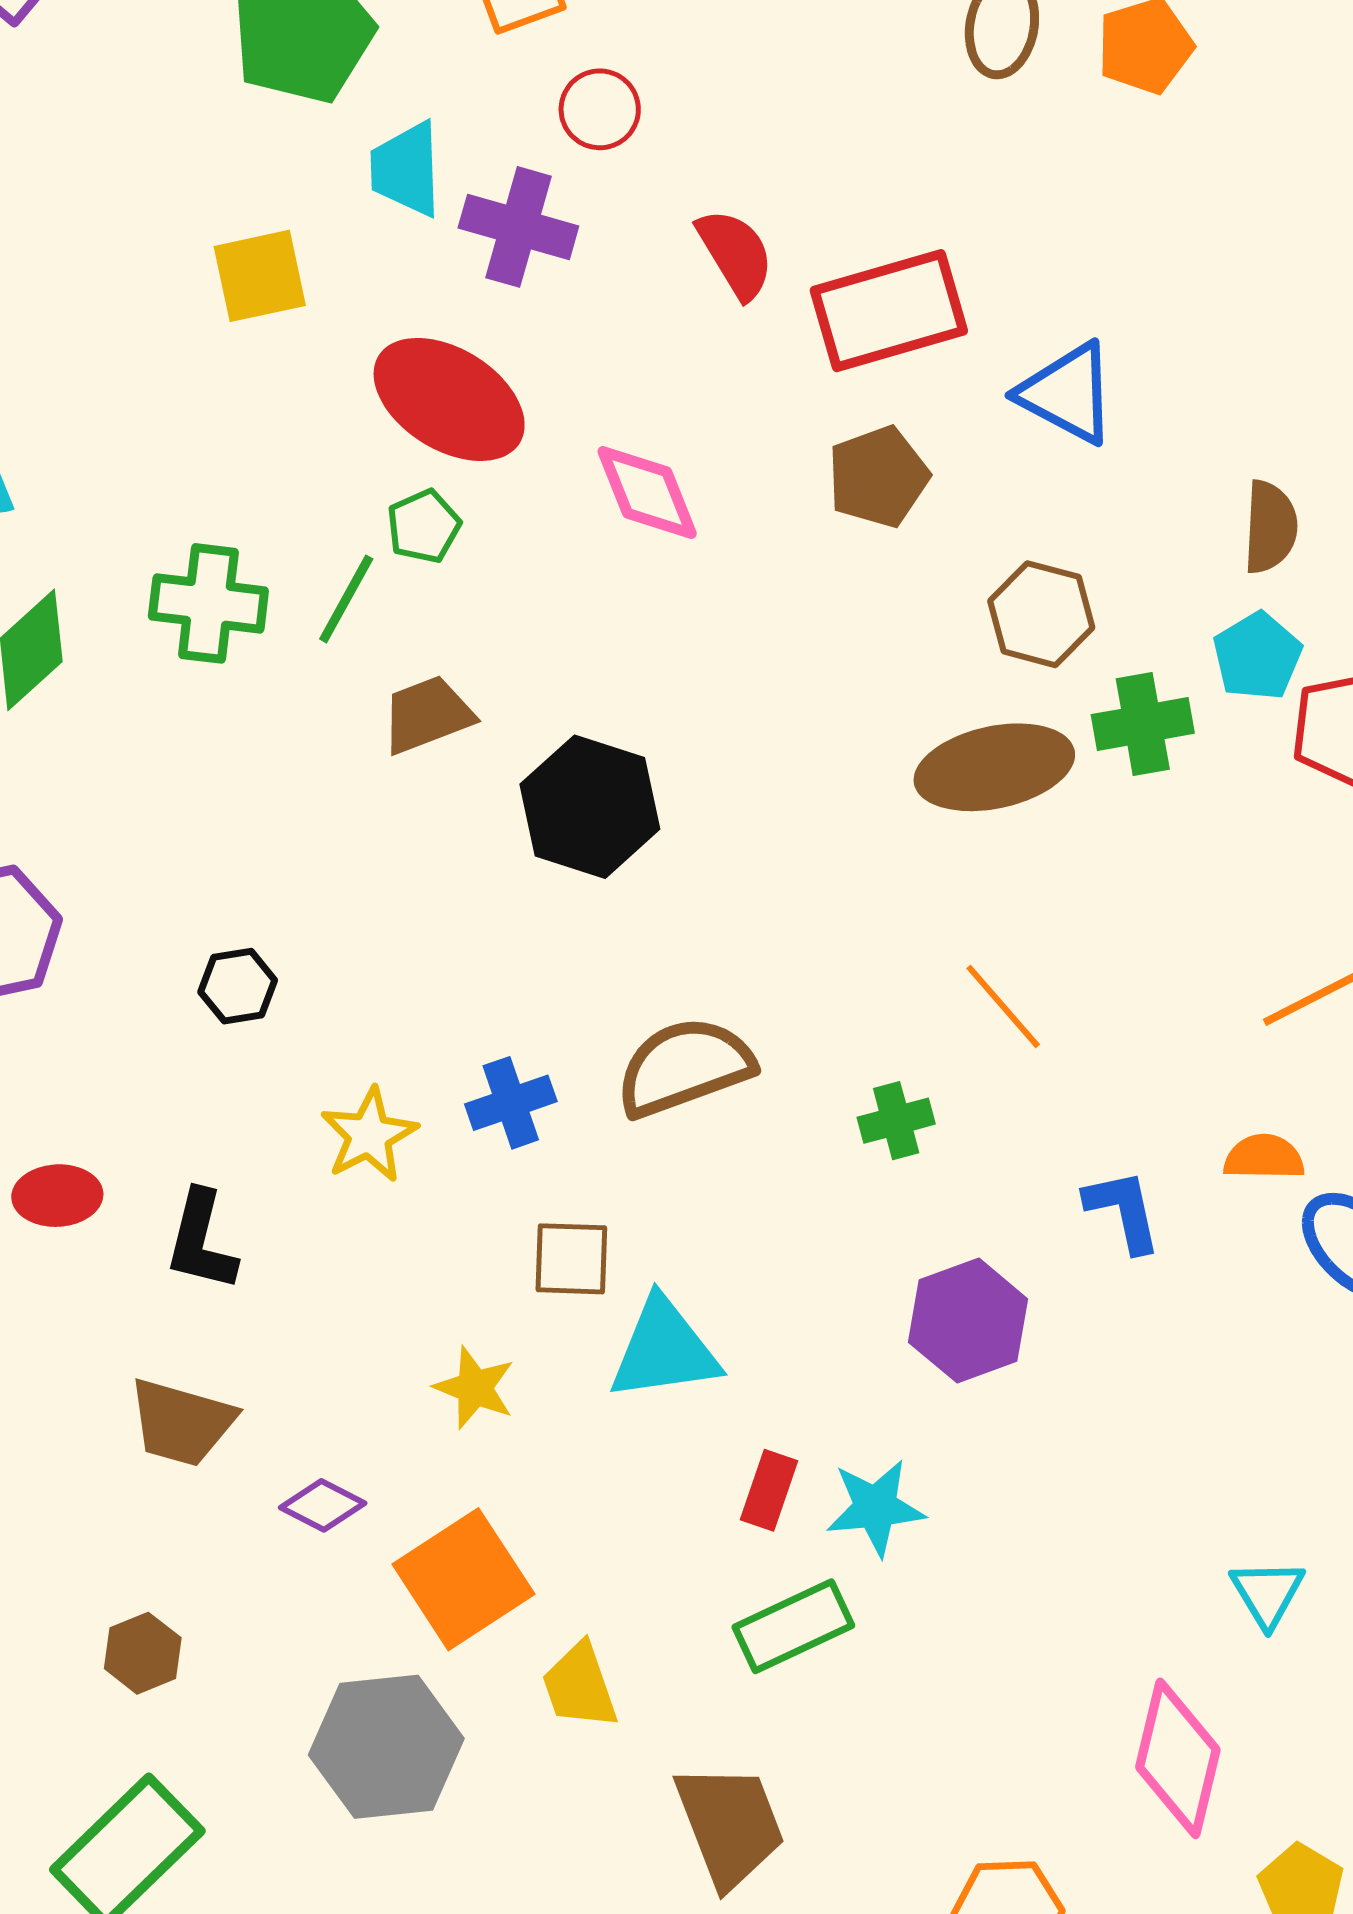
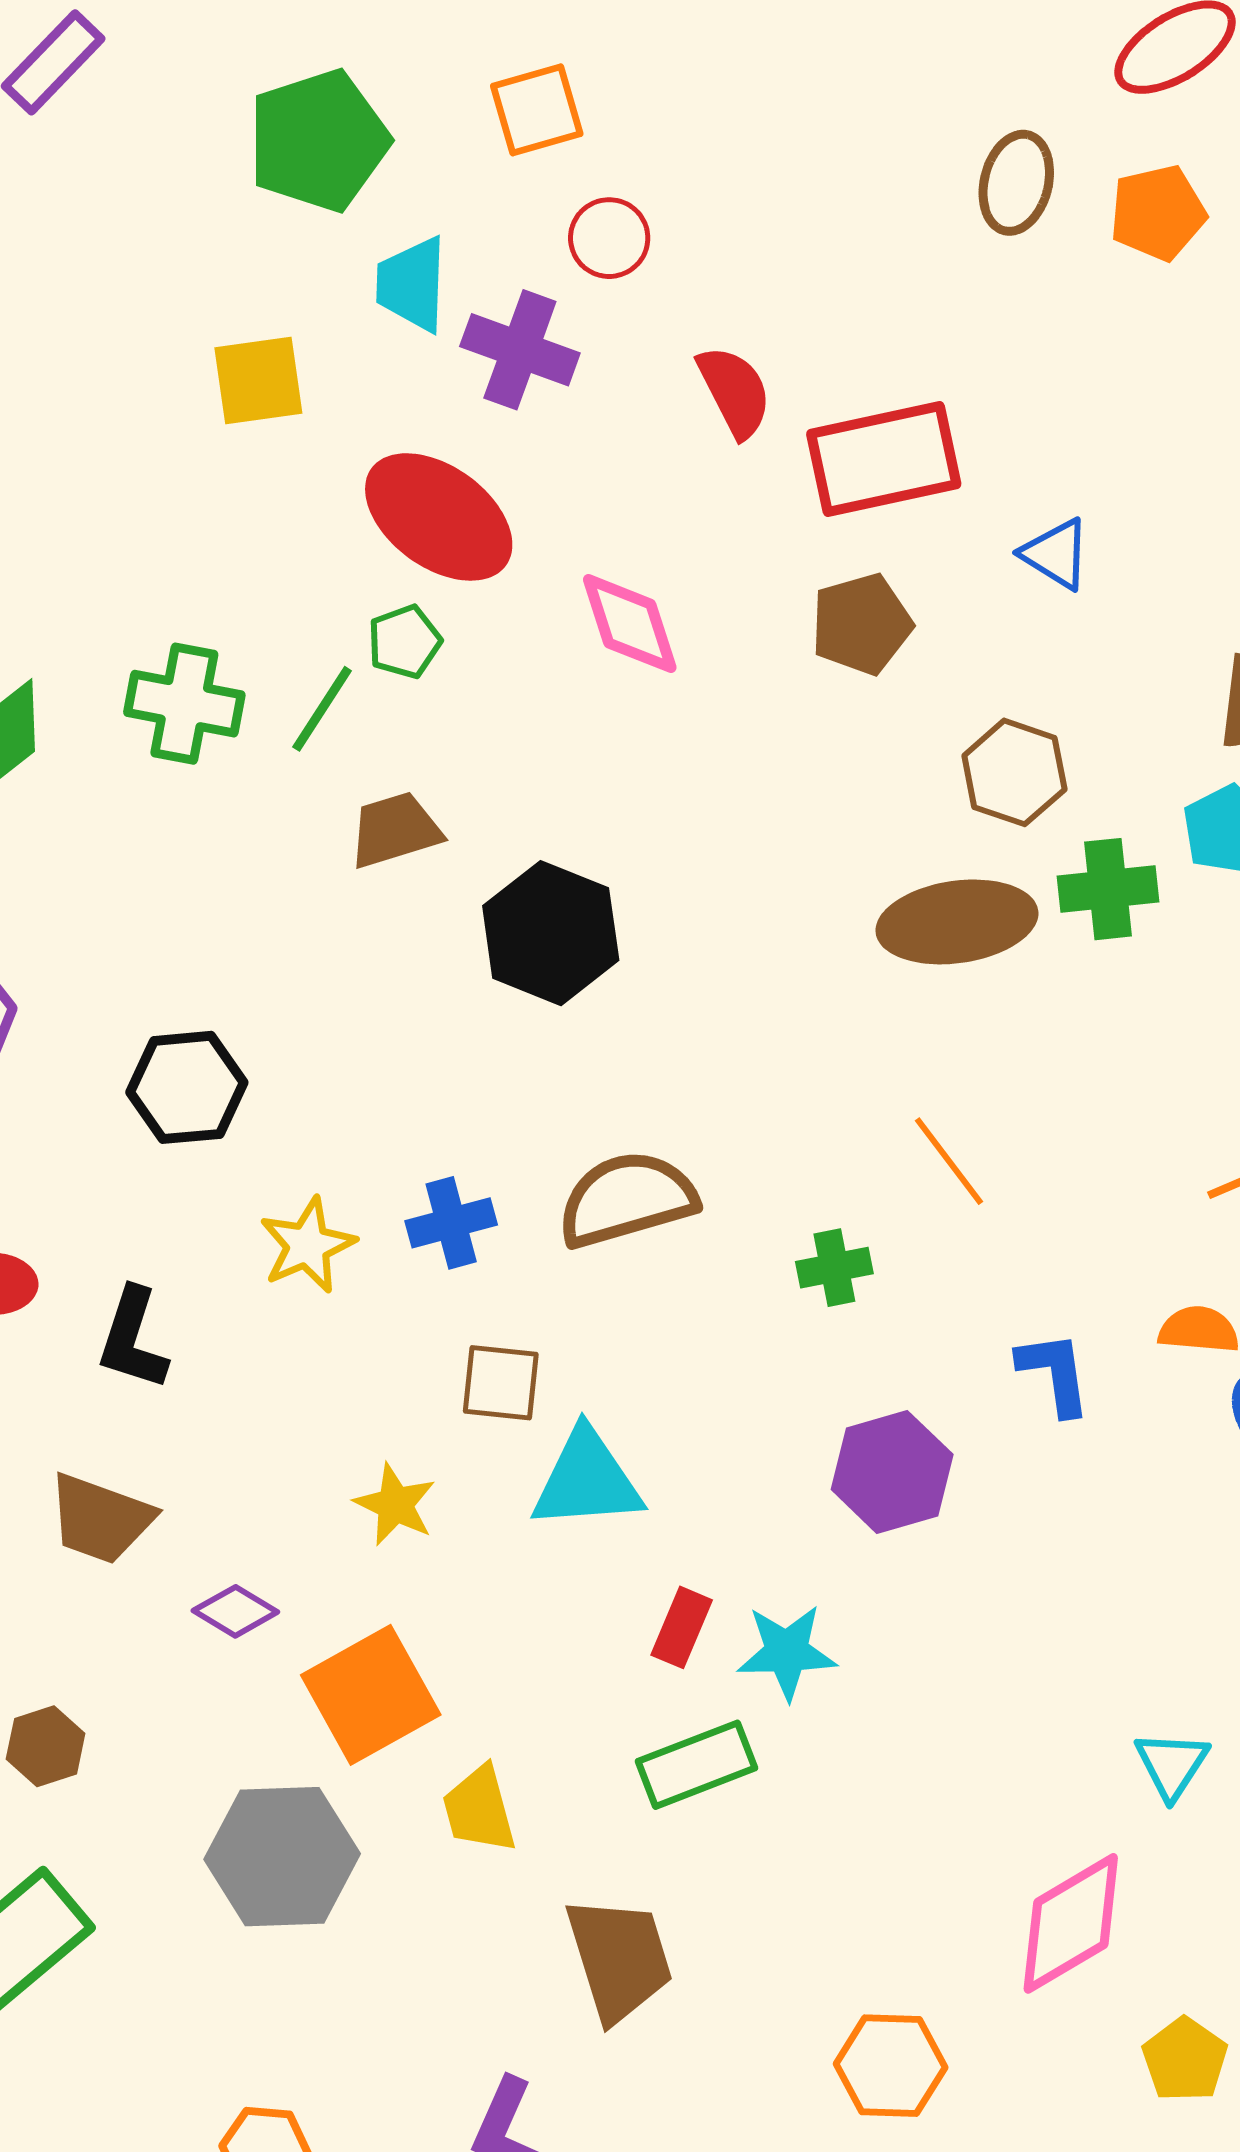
blue triangle: (1067, 393) -> (1056, 554), size x0.7
black hexagon: (238, 986) -> (187, 1087), size x1.5
pink diamond: (1178, 1758) -> (1071, 1923), turned 42

